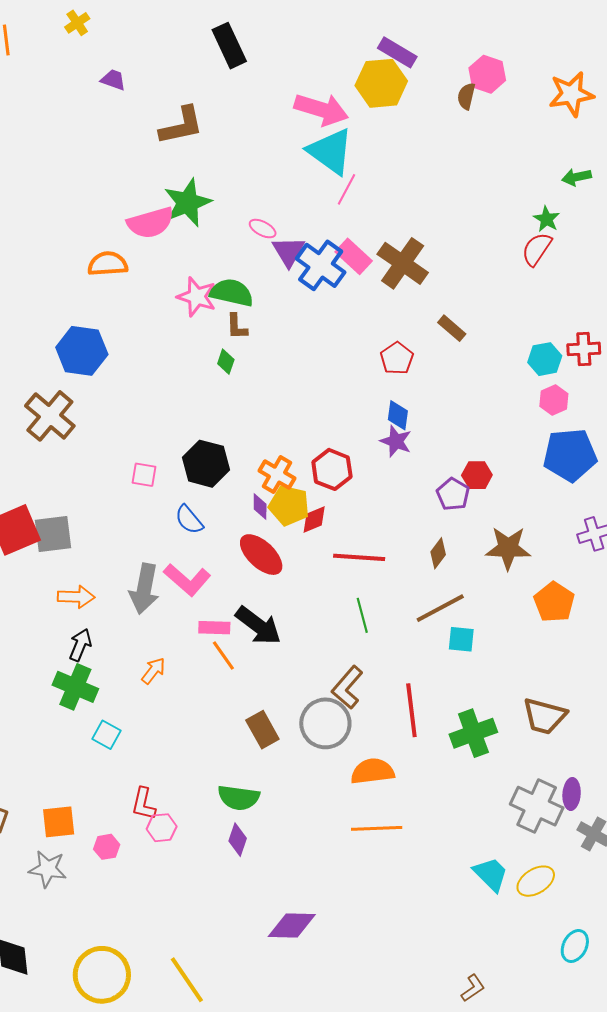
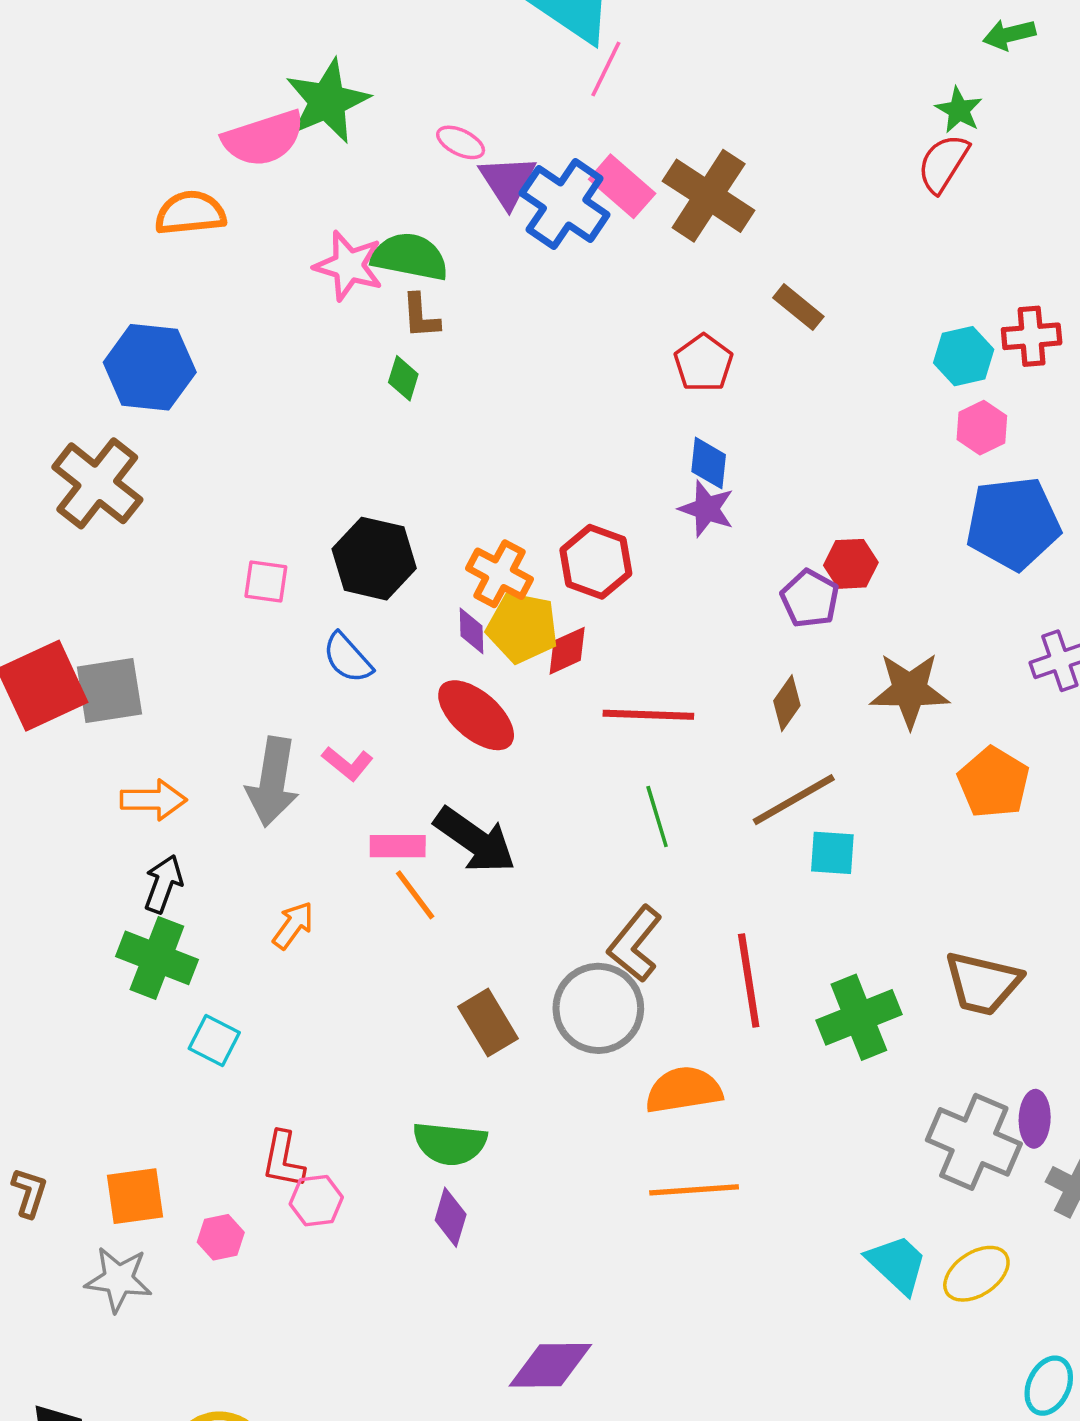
pink L-shape: (187, 580) -> (348, 763), size x0.6

